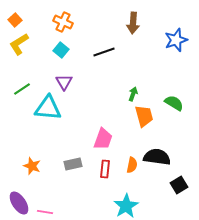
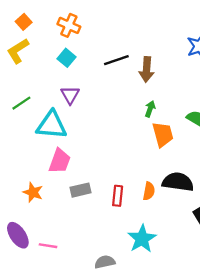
orange square: (15, 20) -> (24, 22), moved
brown arrow: (133, 23) -> (147, 69), moved
pink trapezoid: (103, 139) -> (60, 161), moved

